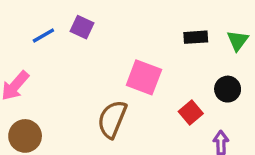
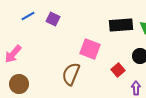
blue line: (43, 36) -> (28, 16), moved
black rectangle: (196, 37) -> (121, 25), size x1.6

